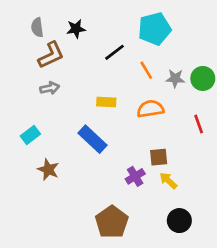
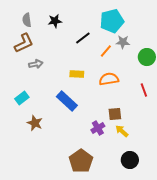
brown L-shape: (51, 55) -> (24, 43), moved
orange line: (146, 70) -> (106, 51), turned 72
gray star: (175, 78) -> (123, 42), moved

